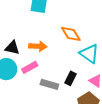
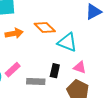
orange arrow: (38, 46) -> (14, 33), moved

